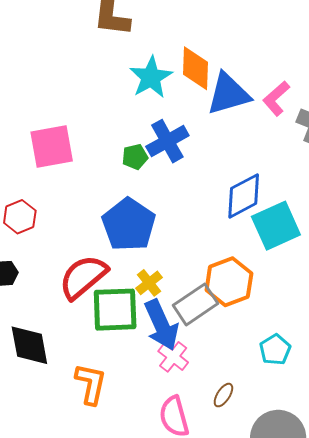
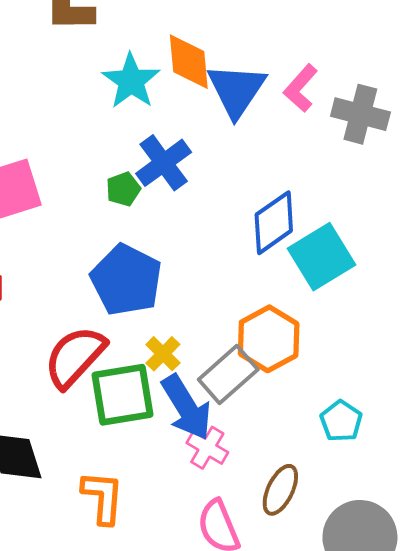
blue triangle: (228, 94) -> (236, 90), turned -33
brown ellipse: (223, 395) -> (280, 490), size x1.5

